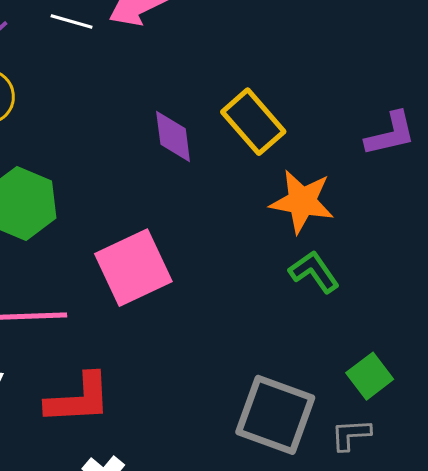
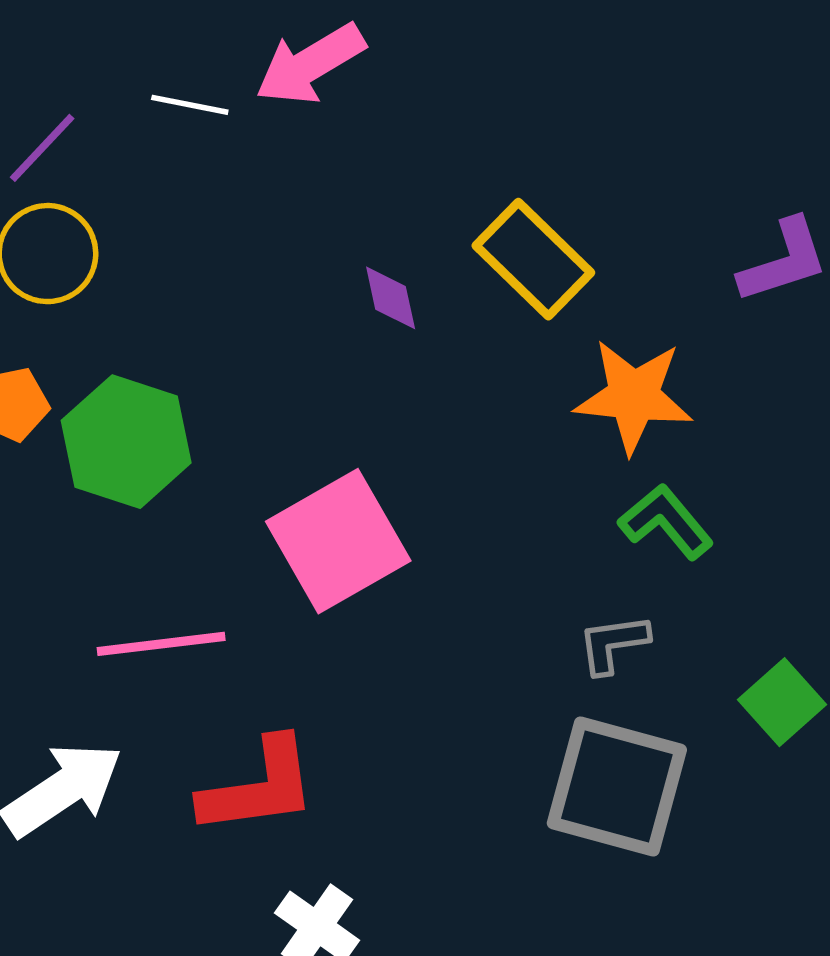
purple diamond: (173, 137) -> (391, 298), size x0.7
gray L-shape: (351, 435) -> (613, 644), moved

